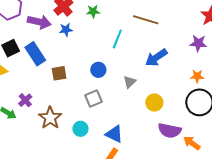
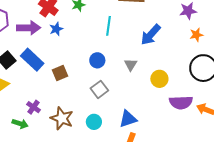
orange star: (197, 76) -> (196, 35), moved
blue triangle: (114, 134) -> (128, 119), turned -30

